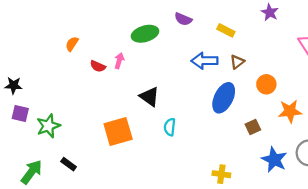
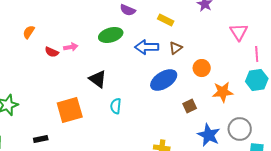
green ellipse: (145, 34) -> (111, 35), moved
pink arrow: (119, 61) -> (71, 47), turned 64
blue ellipse: (224, 98) -> (164, 80), turned 32
black rectangle: (69, 164) -> (41, 139), moved, turned -48

